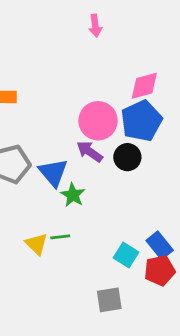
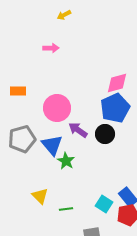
pink arrow: (95, 26) -> (51, 48), moved, turned -84
pink circle: (98, 121) -> (57, 108), moved
green line: (60, 237) -> (66, 209), moved

